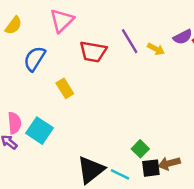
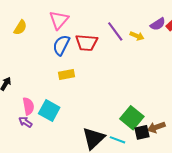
blue semicircle: (35, 59) -> (61, 45), moved
yellow rectangle: (65, 88) -> (66, 75), turned -63
green square: (140, 149) -> (132, 118), size x1.6

